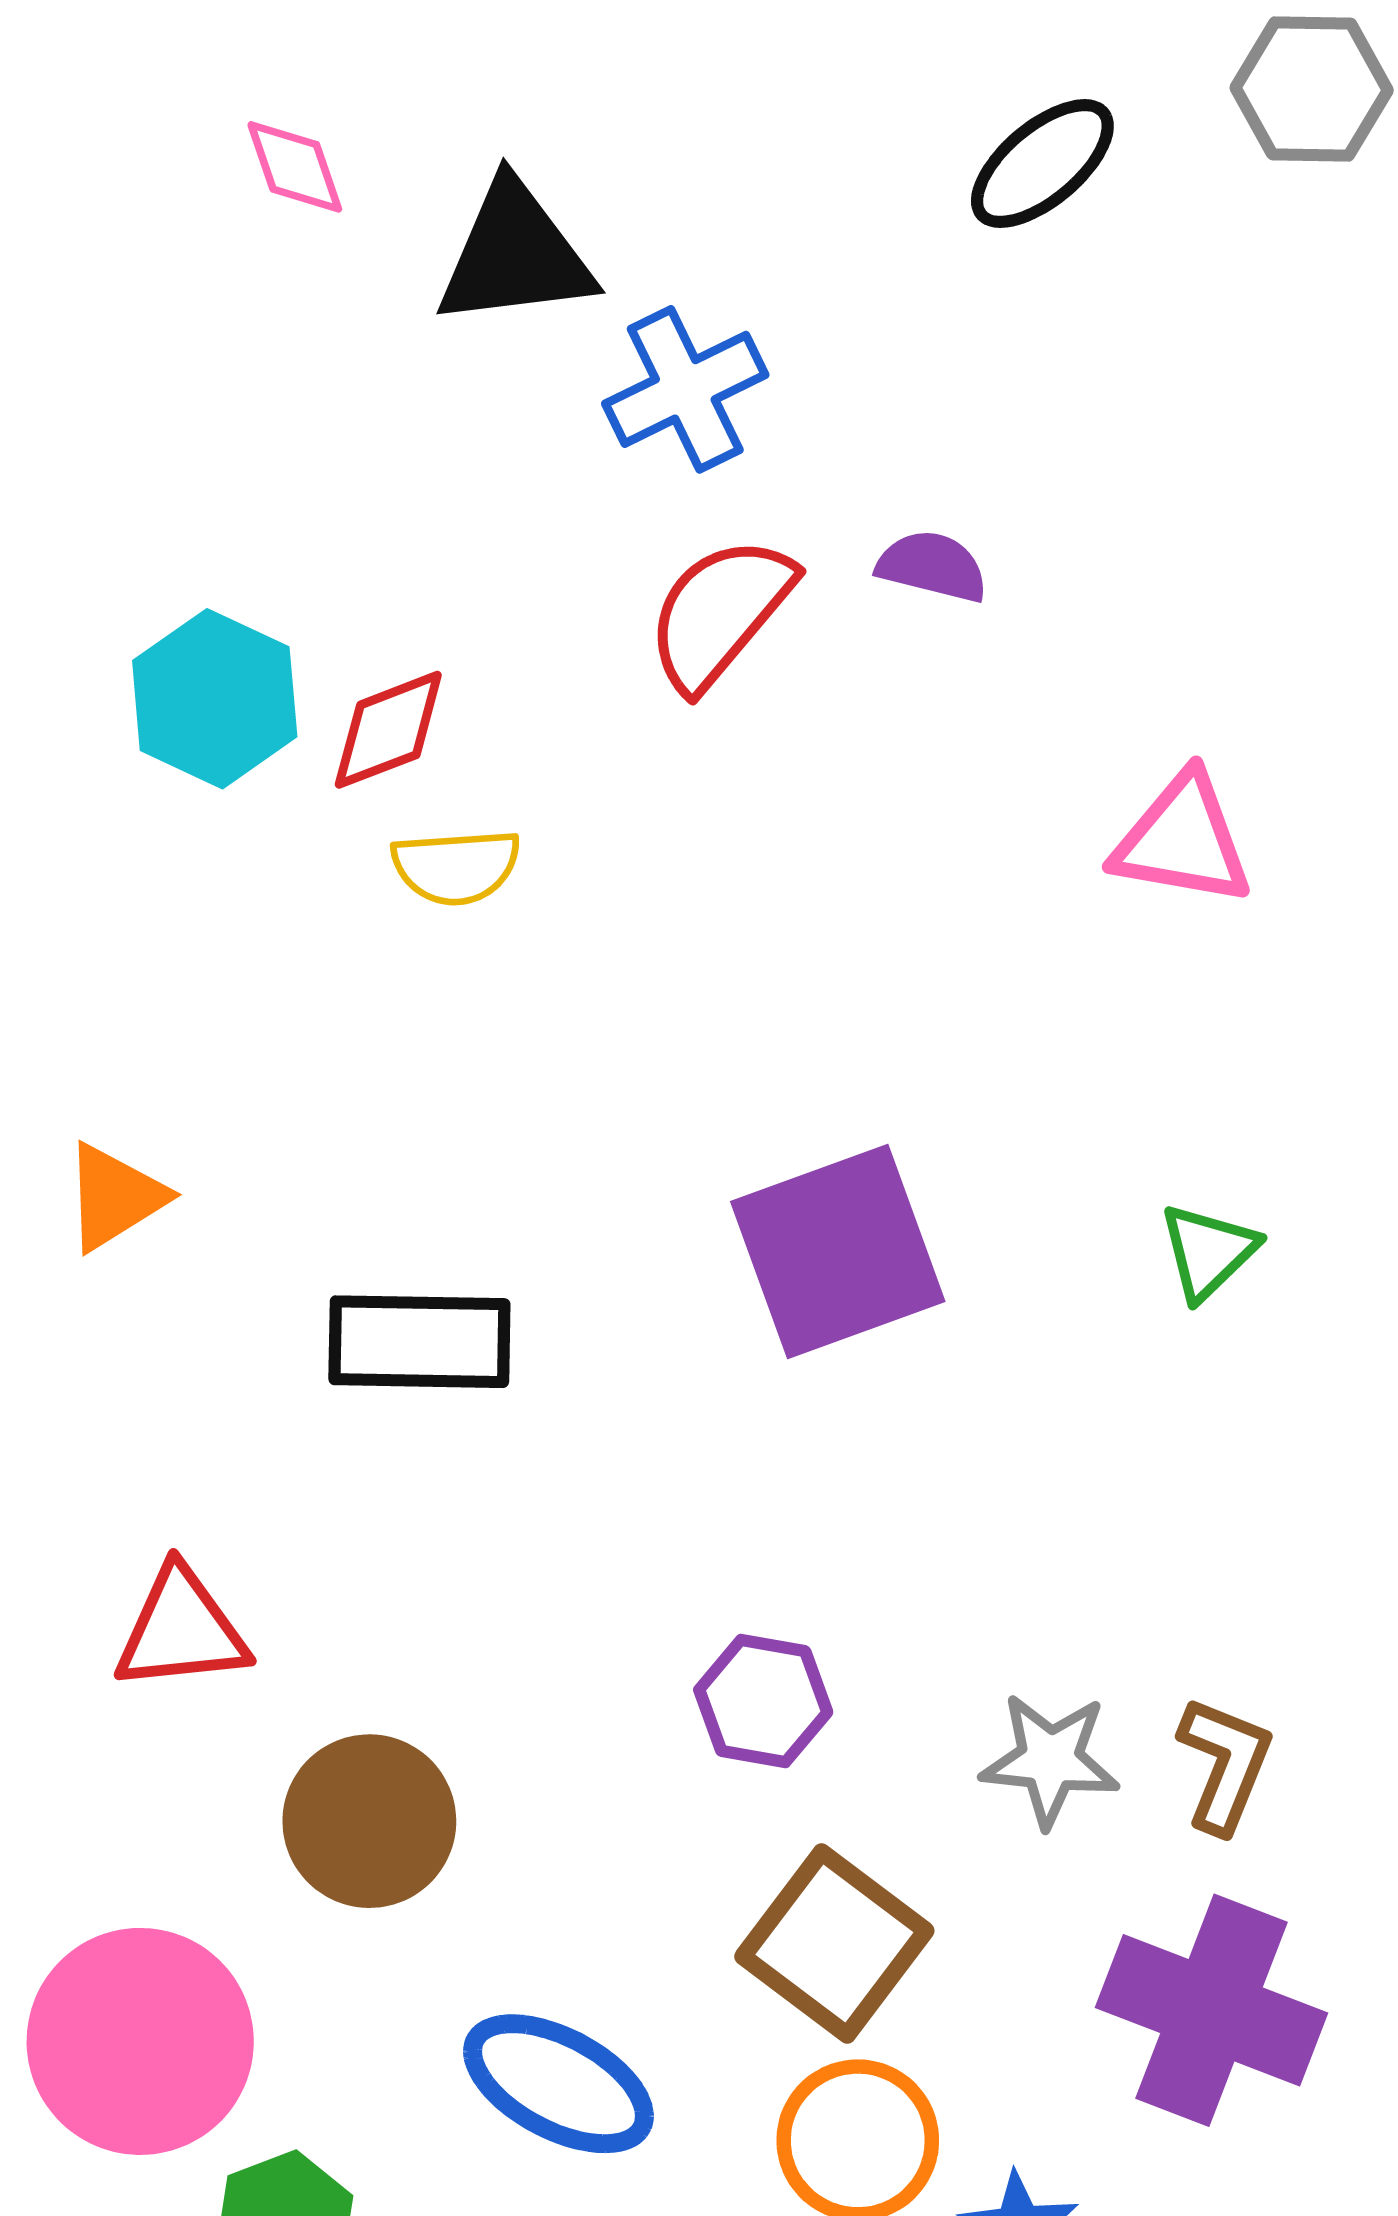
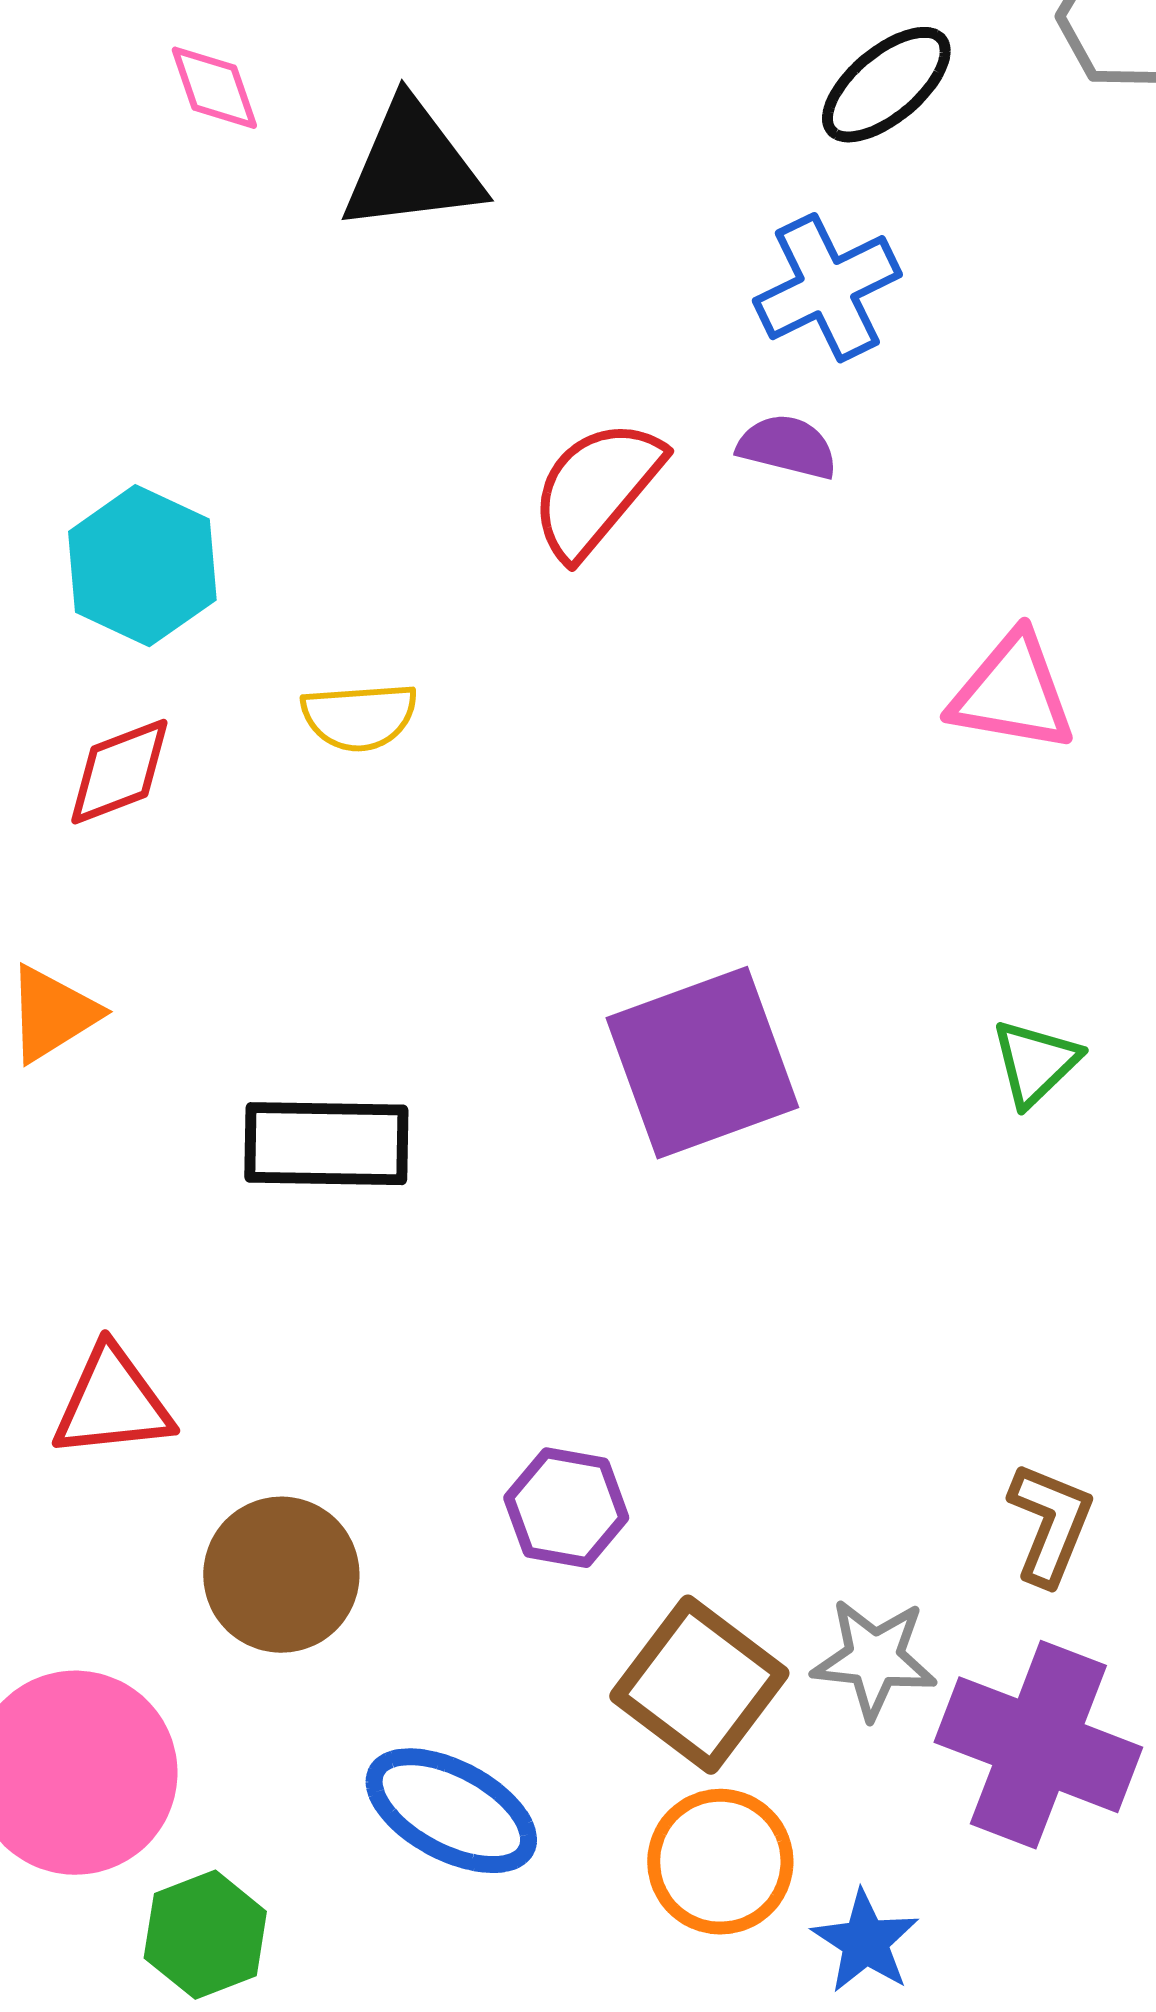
blue cross: (685, 389) -> (827, 288), moved
red diamond: (388, 730) -> (119, 772), moved
purple hexagon: (763, 1701) -> (566, 1508), moved
gray star: (1050, 1760) -> (874, 1659), moved

